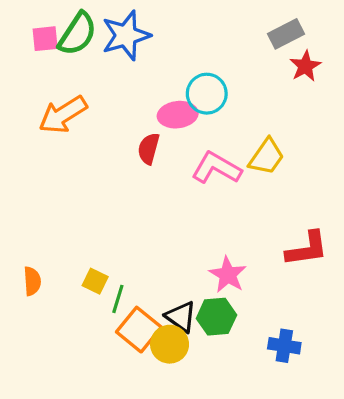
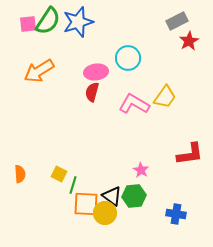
pink ellipse: (178, 115) -> (96, 72), moved
pink star: (228, 275) -> (141, 170), size x0.7
orange square: (139, 330) -> (86, 204), turned -36

